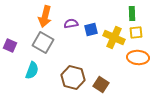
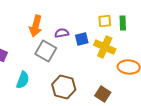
yellow square: (136, 32) -> (105, 21), moved
gray square: (43, 42) -> (46, 51), moved
brown square: (101, 84) -> (103, 94), moved

